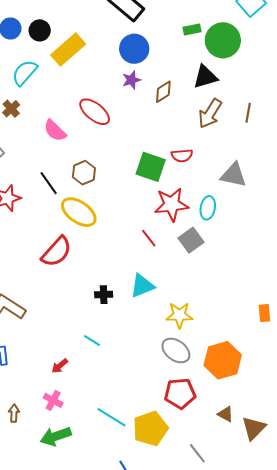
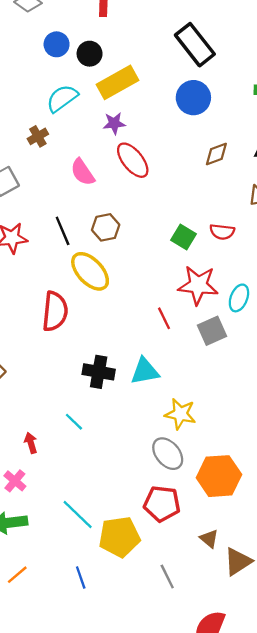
purple star: (131, 80) -> (114, 123), moved
green square: (151, 167) -> (184, 237), size x0.7
red semicircle: (57, 252) -> (55, 311), turned -48
black cross: (104, 295) -> (99, 372), size x1.5
red arrow: (60, 366) -> (31, 443), turned 102

